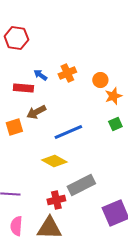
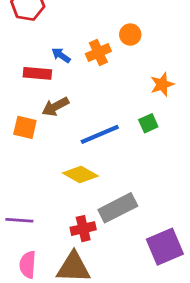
orange circle: (100, 80) -> (130, 35), moved
green square: (115, 124) -> (148, 123), moved
orange square: (14, 127) -> (25, 127), turned 30

